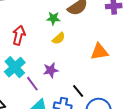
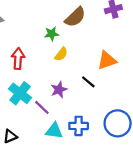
black line: (78, 91) -> (88, 82), moved

